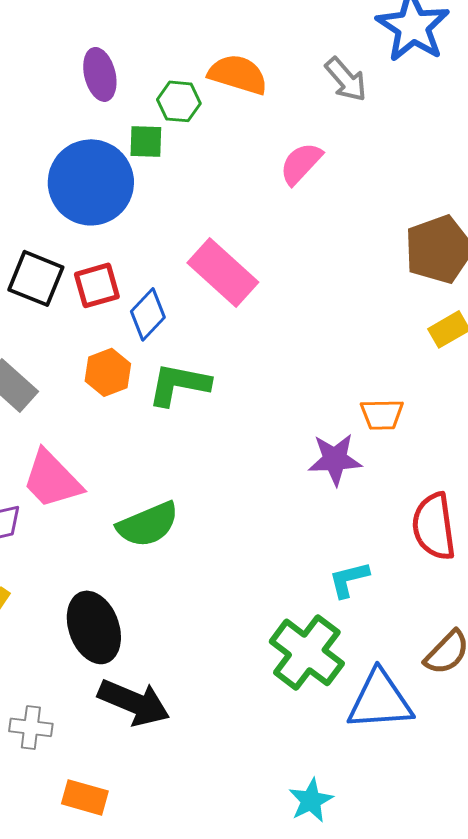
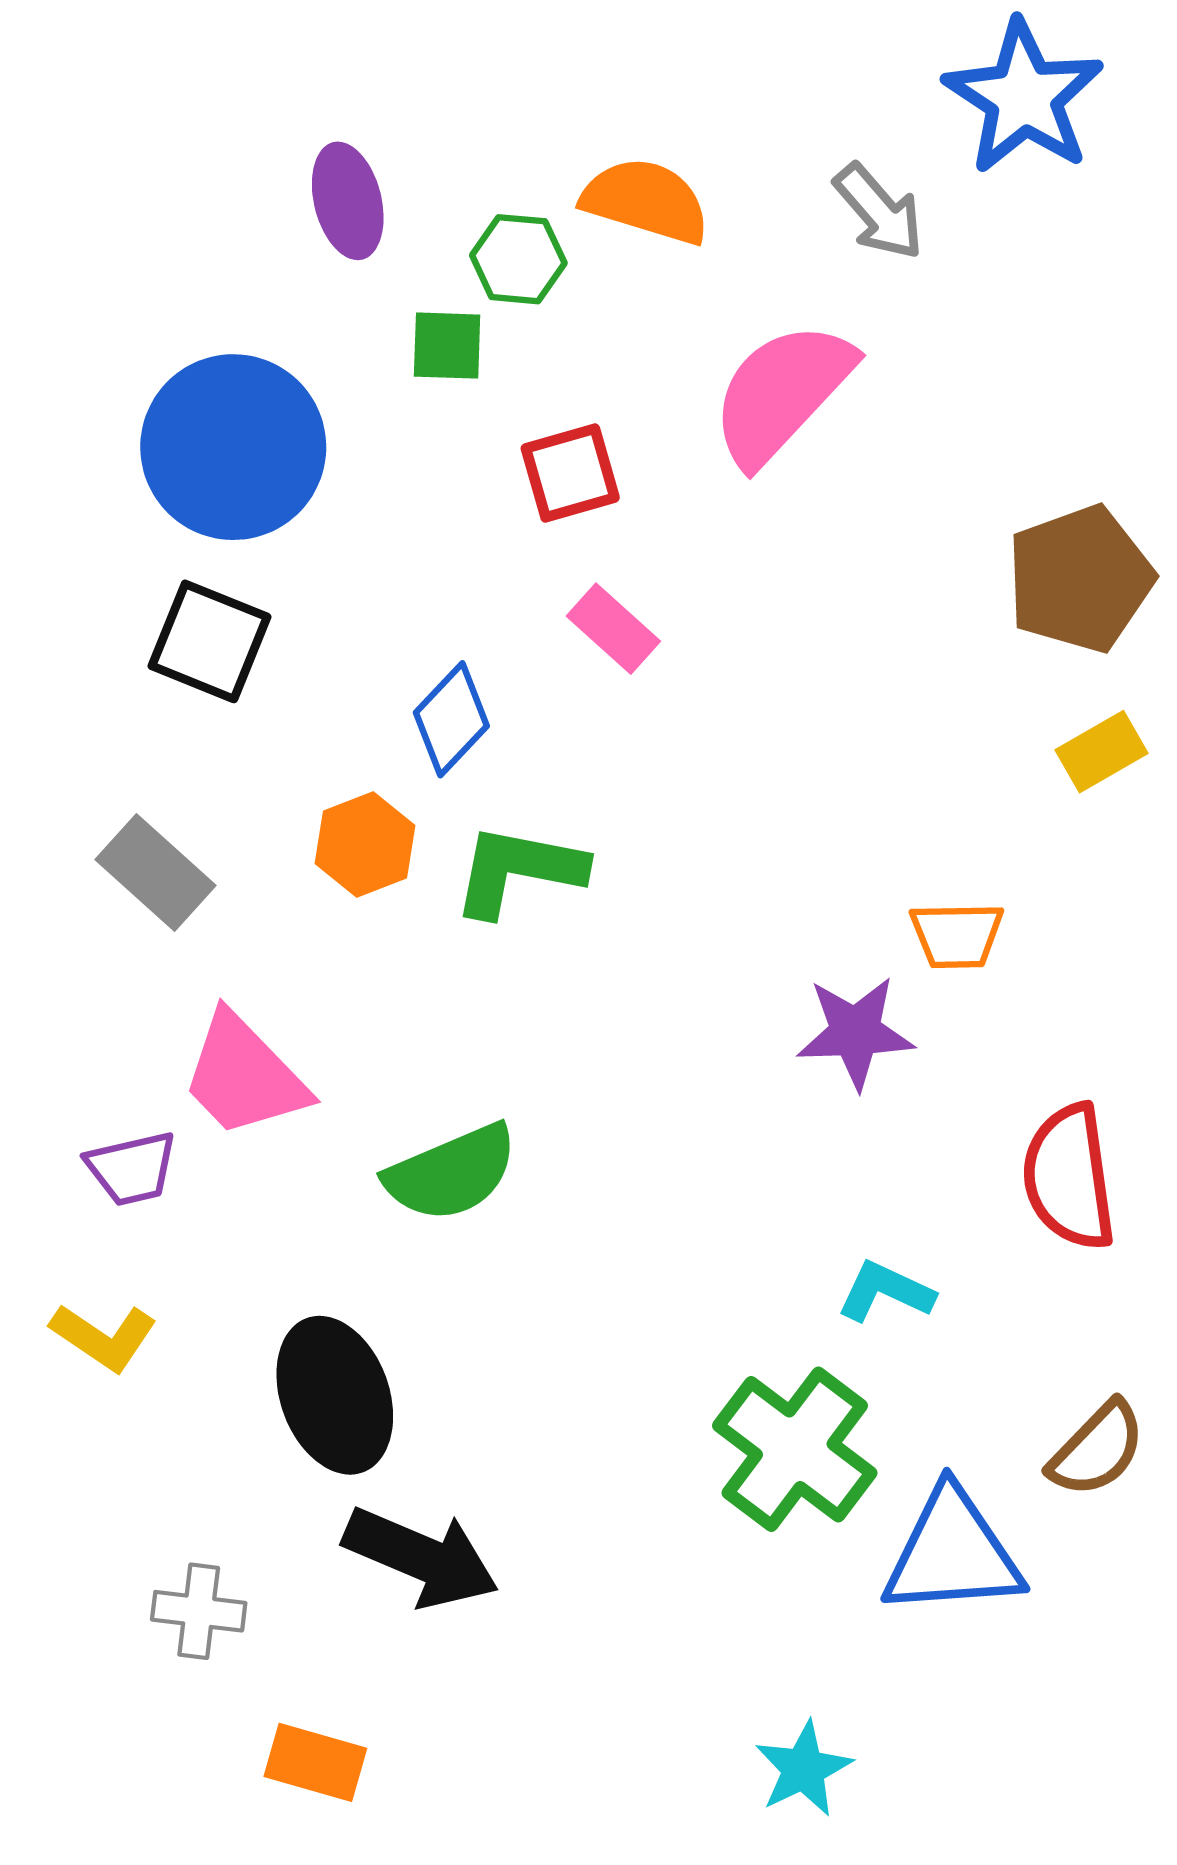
pink semicircle: (301, 163) -> (782, 393), size x1.6
blue circle: (91, 182) -> (233, 447), moved
pink rectangle: (223, 272) -> (613, 629), size x0.6
red square: (97, 285) -> (570, 473), moved
cyan L-shape: (349, 579) -> (886, 1292), turned 39

